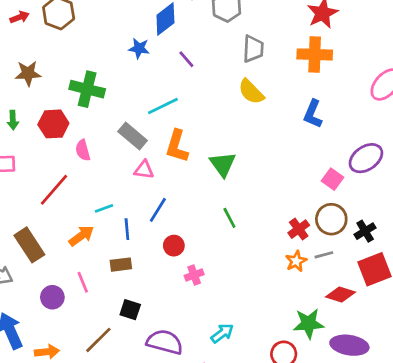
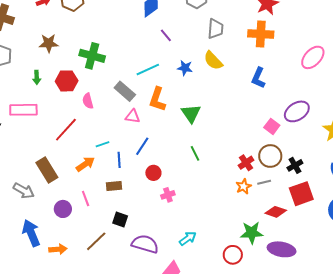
blue star: (139, 48) -> (185, 68), moved

